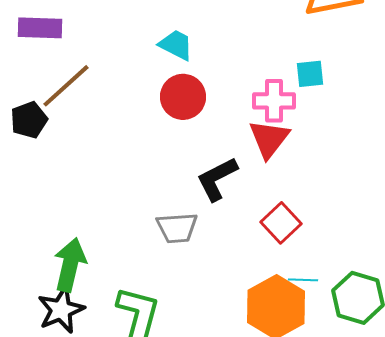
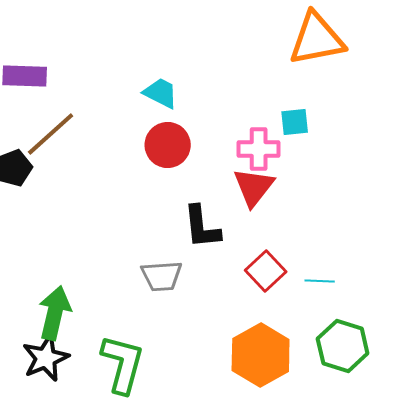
black L-shape: (217, 179) -> (202, 227), turned -69
cyan line: (303, 280) -> (320, 281), moved

